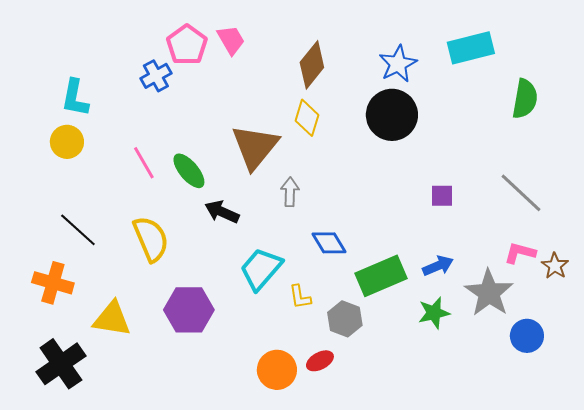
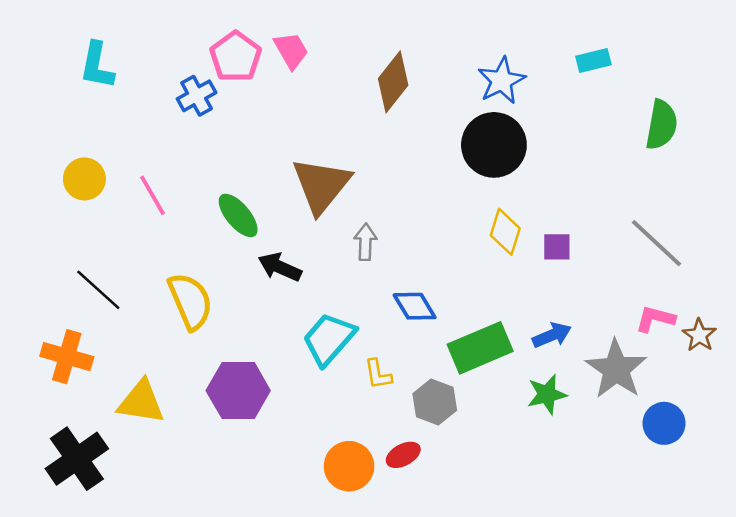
cyan rectangle: (471, 48) -> (593, 60), size x0.6
cyan L-shape: (75, 98) -> (97, 66), moved
yellow diamond: (307, 118) -> (505, 232), moved
pink line: (144, 163) -> (152, 195), moved

